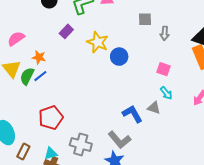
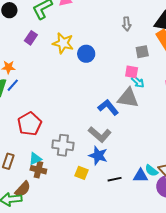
gray square: (145, 19) -> (142, 52), moved
pink square: (164, 69) -> (132, 72), moved
gray triangle: (154, 108) -> (128, 98), size x1.6

